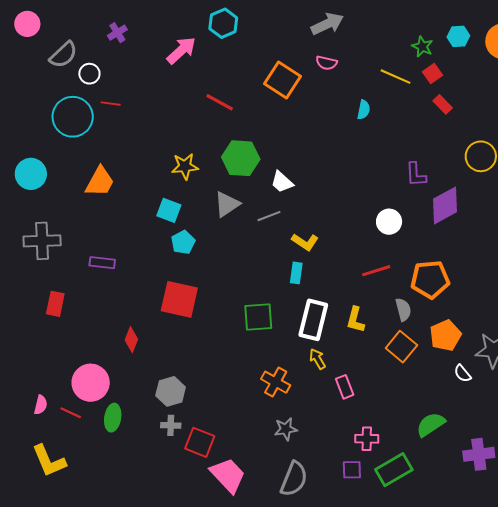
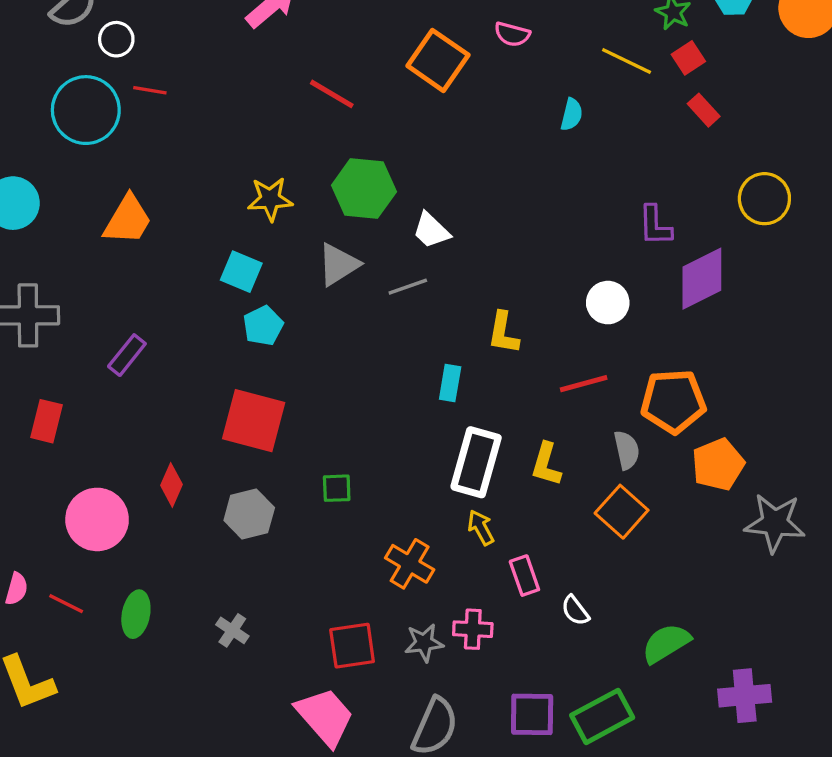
yellow L-shape: (305, 242) -> (503, 333), moved, turned 64
purple rectangle: (102, 263) -> (127, 355), turned -60
green square: (258, 317) -> (337, 488), moved, size x0.6
orange pentagon: (445, 335) -> (718, 464), moved
white semicircle: (463, 373) -> (575, 610), moved
pink circle: (91, 383) -> (97, 519), moved
gray hexagon: (171, 391) -> (249, 514), moved
gray cross: (171, 425) -> (232, 630), turned 30
pink cross: (367, 439) -> (473, 629), moved
red square: (200, 442) -> (352, 646), moved, turned -32
purple square: (352, 470) -> (532, 714), size x1.4

